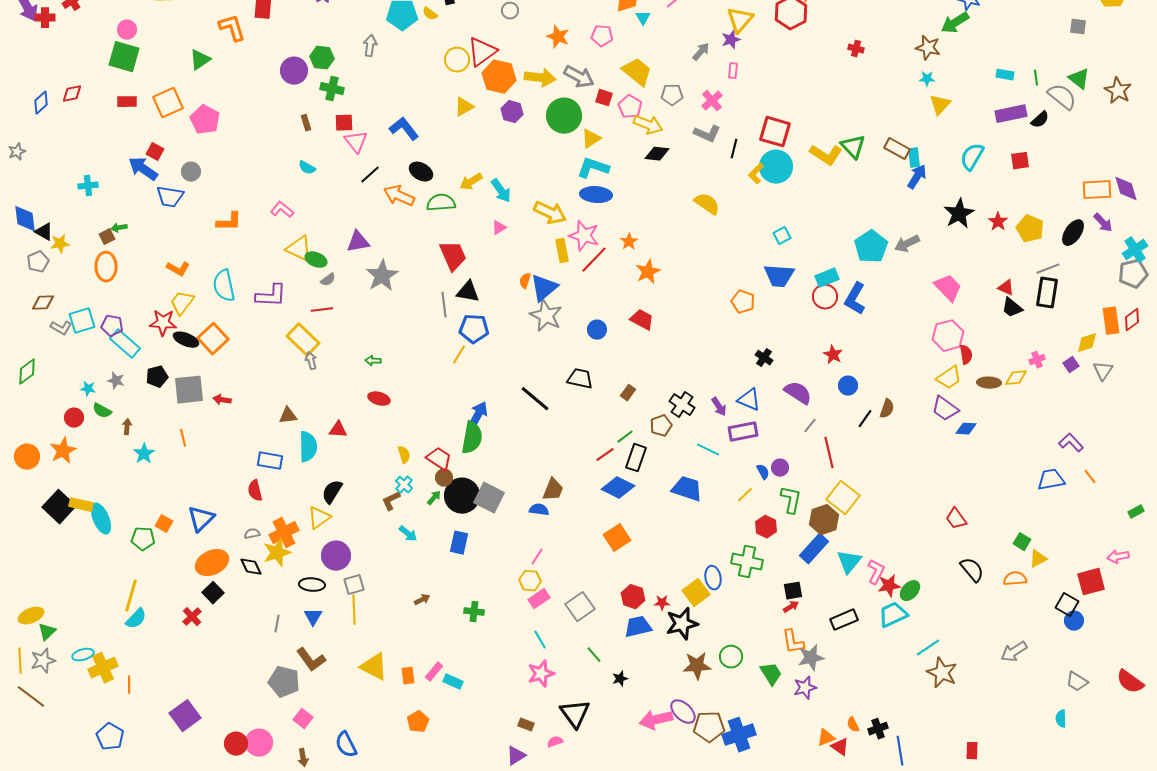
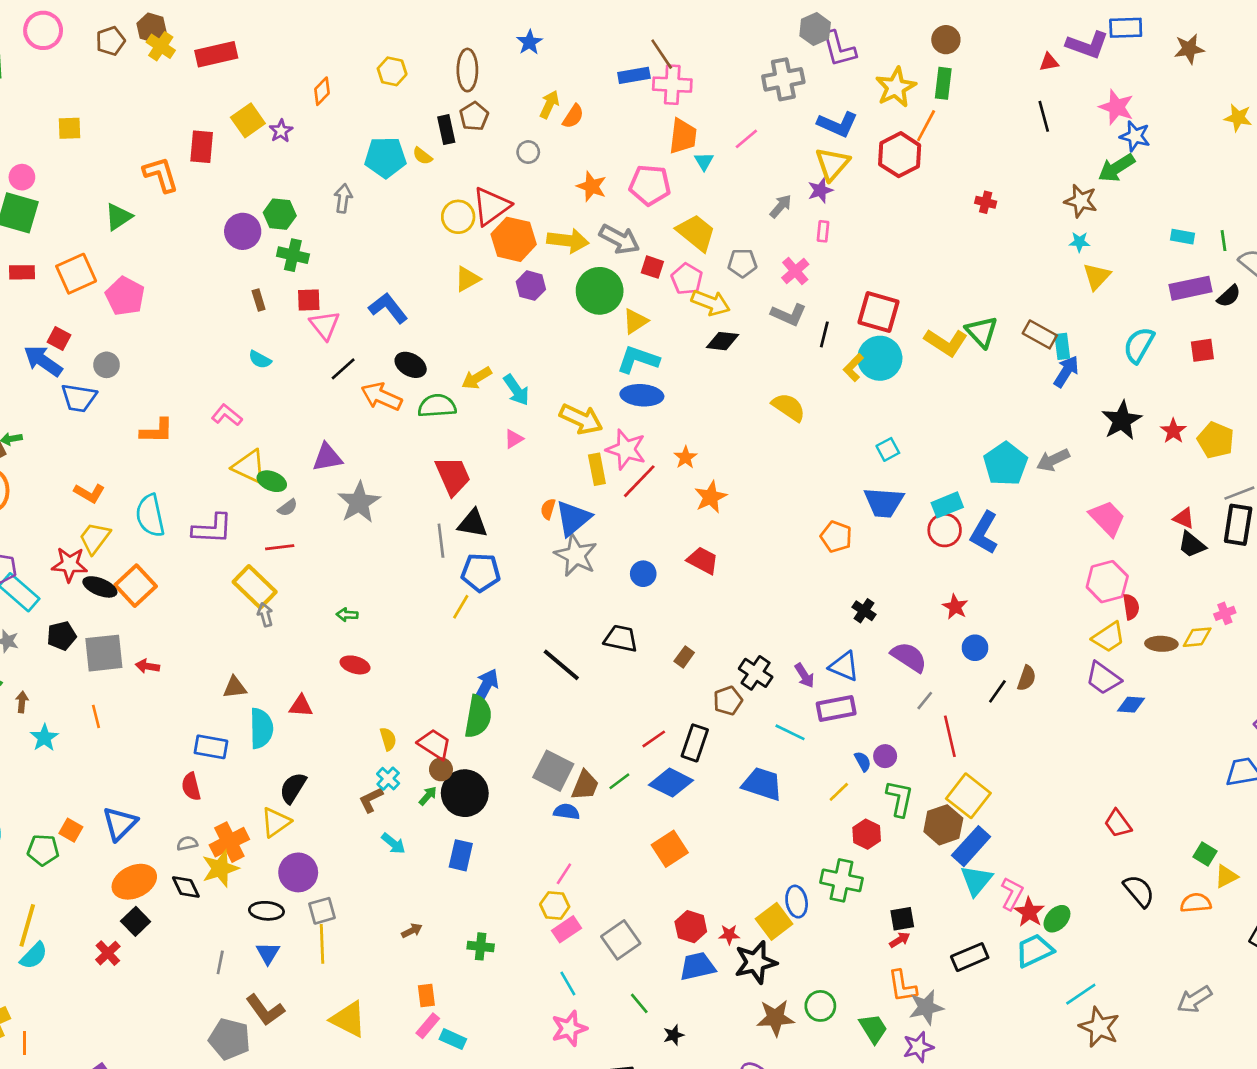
pink pentagon: (602, 36) -> (650, 185), size x1.4
green line: (625, 437) -> (619, 781), moved
gray square: (489, 498) -> (553, 771), moved
blue rectangle: (814, 549) -> (971, 846), moved
red star: (889, 586) -> (1029, 912), turned -30
orange rectangle: (408, 676) -> (426, 995), moved

